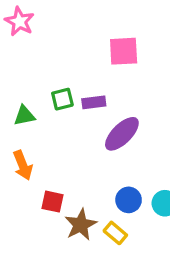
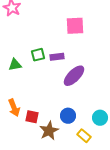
orange arrow: (23, 165) -> (14, 108), moved
blue circle: (129, 200) -> (68, 116), moved
yellow rectangle: (115, 233) -> (84, 136), moved

